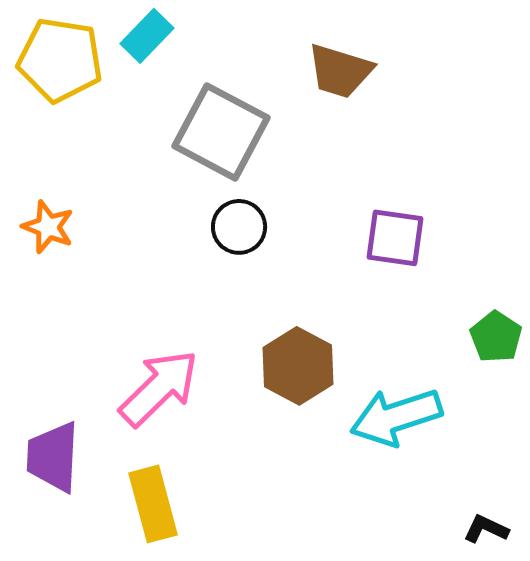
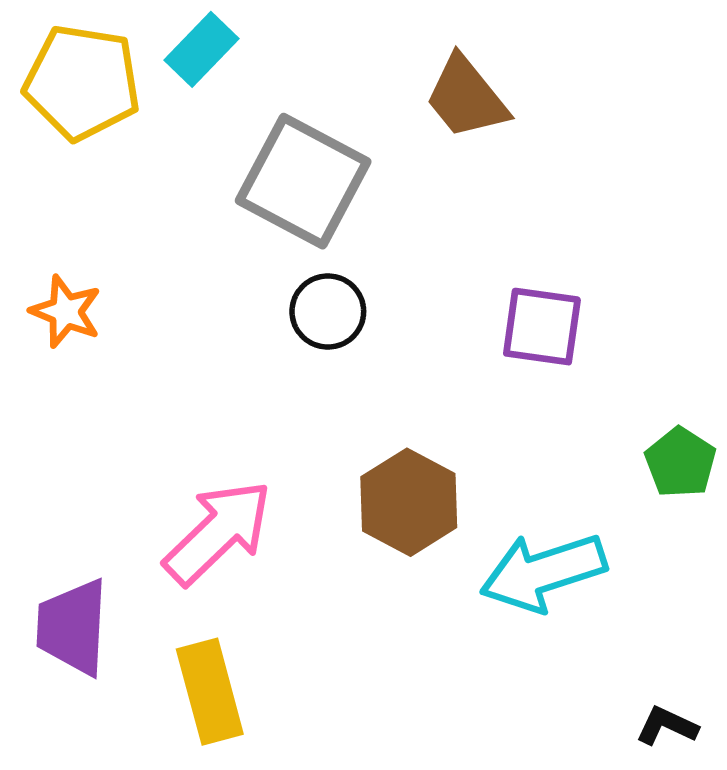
brown trapezoid: (340, 71) -> (466, 97), turned 34

